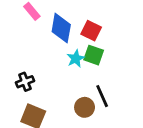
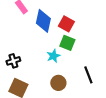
cyan star: (76, 59) -> (53, 56), moved
black line: (102, 96) -> (88, 75), moved

